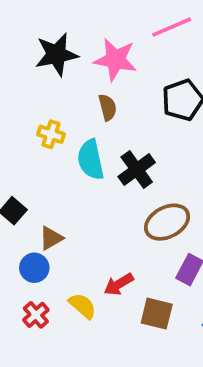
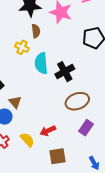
brown semicircle: (108, 107) -> (36, 31), moved
brown triangle: (51, 238) -> (15, 102), turned -48
brown square: (157, 314) -> (57, 156), moved, turned -30

